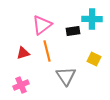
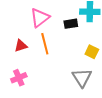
gray triangle: (66, 76) -> (82, 78), moved

